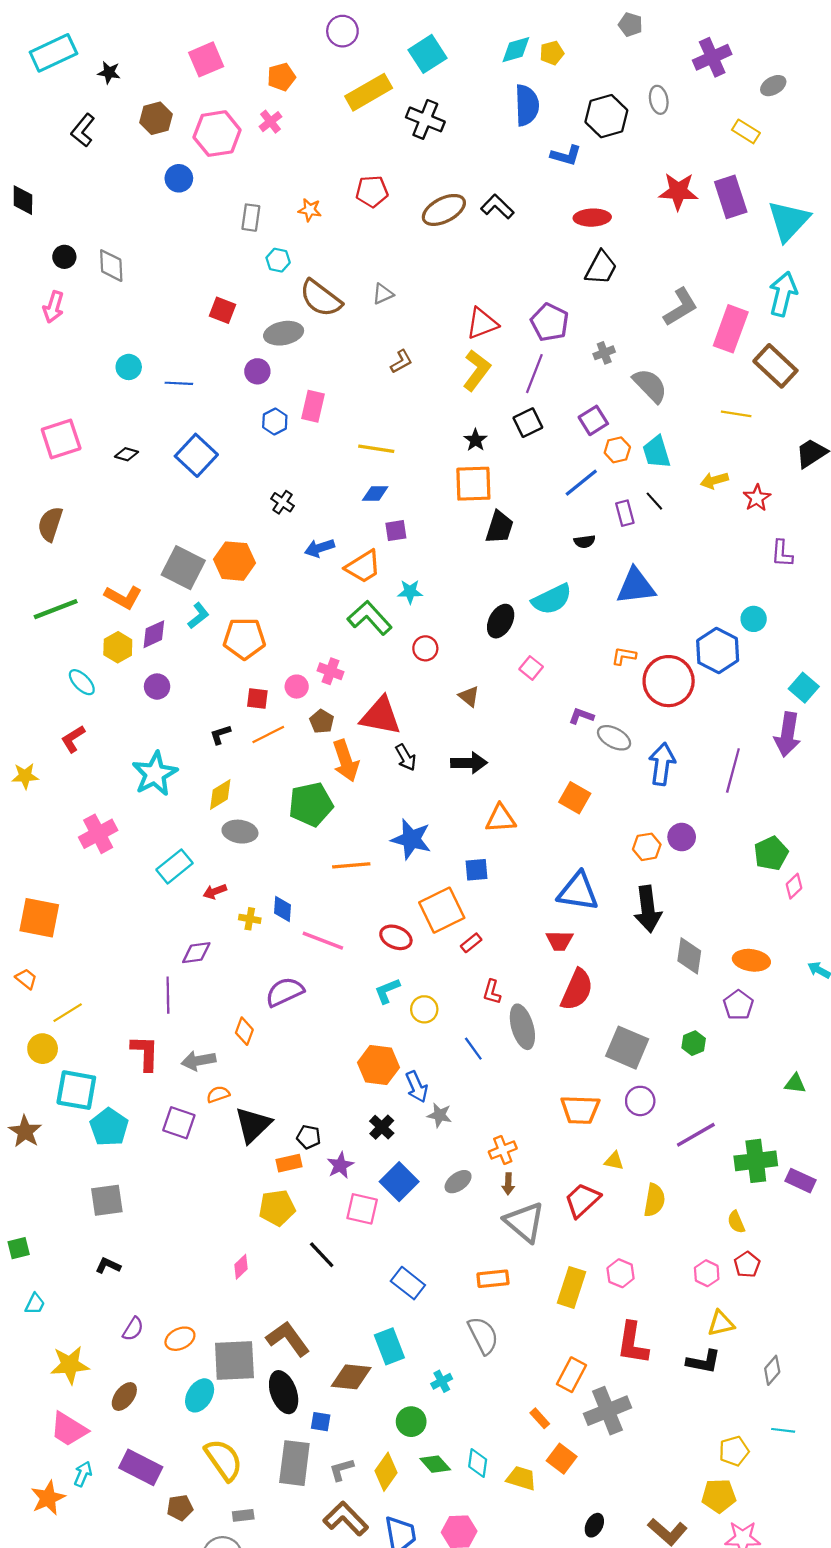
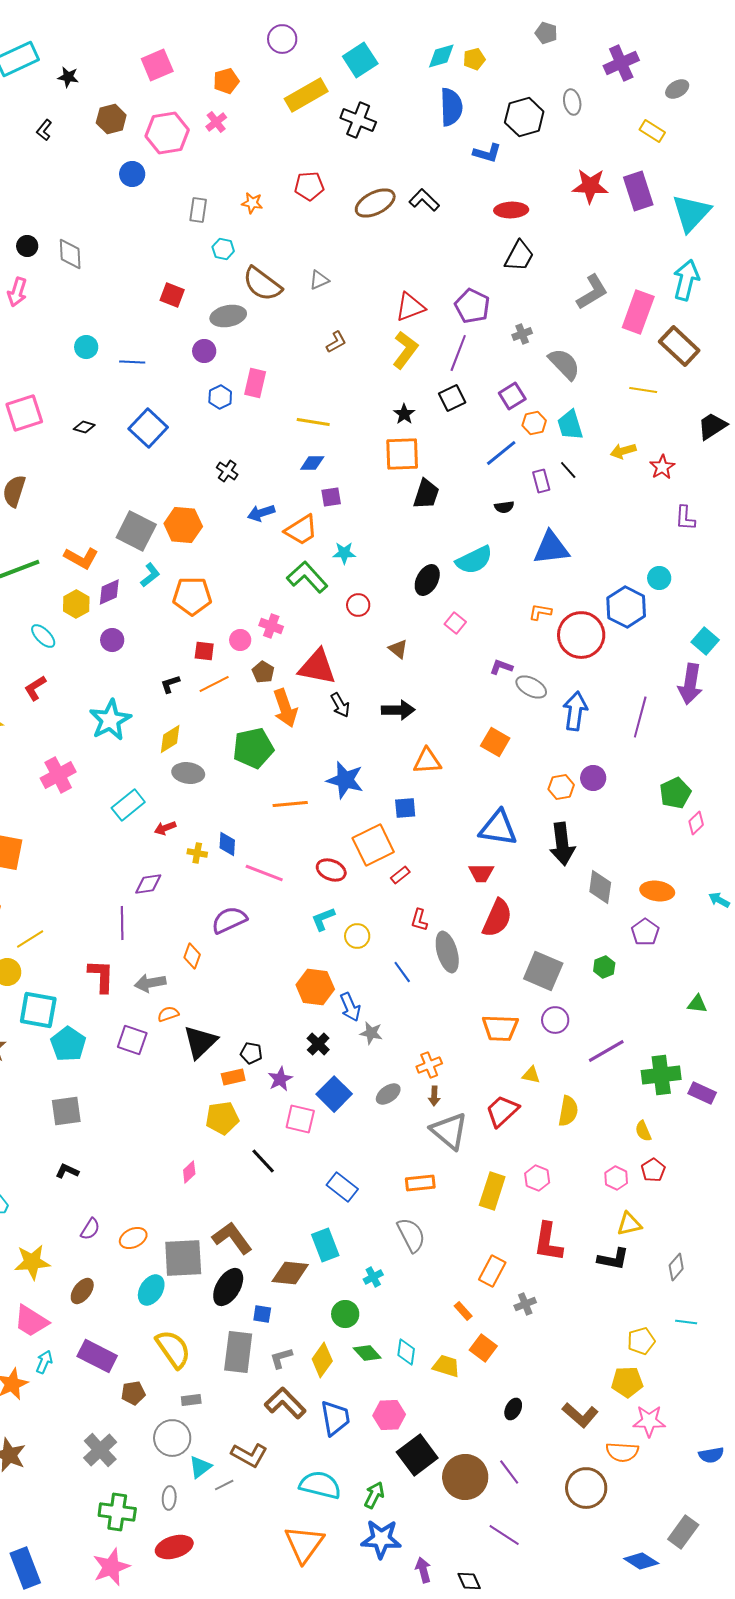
black L-shape: (83, 130) -> (44, 130), size x0.7
black ellipse: (284, 1392) -> (228, 1287), turned 51
gray cross: (607, 1411) -> (525, 1304), size x0.5

